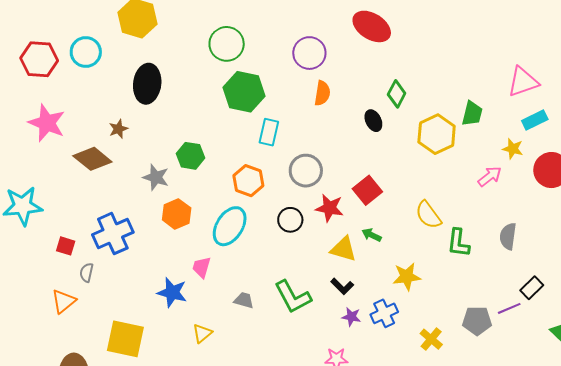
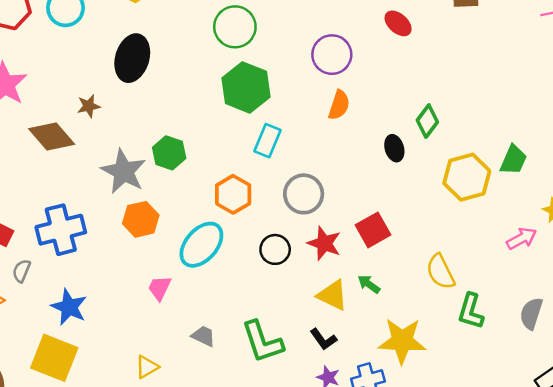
red ellipse: (372, 26) -> (398, 23), moved, size x0.6
gray star: (156, 177) -> (124, 171), size x1.4
yellow star: (407, 277) -> (402, 341), size x1.4
blue star: (172, 292) -> (69, 307), moved

